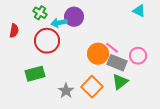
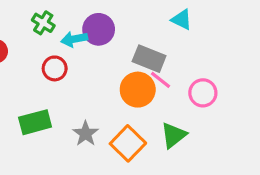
cyan triangle: (139, 11) -> (182, 20), moved
red circle: (47, 41) -> (55, 68), size x0.6
gray rectangle: (117, 63) -> (149, 59), moved
gray star: (66, 91) -> (86, 134), moved

